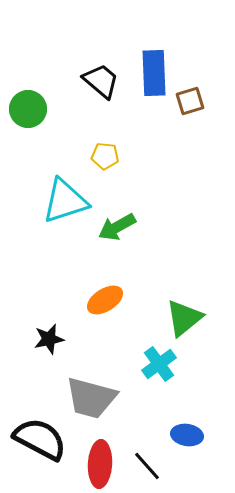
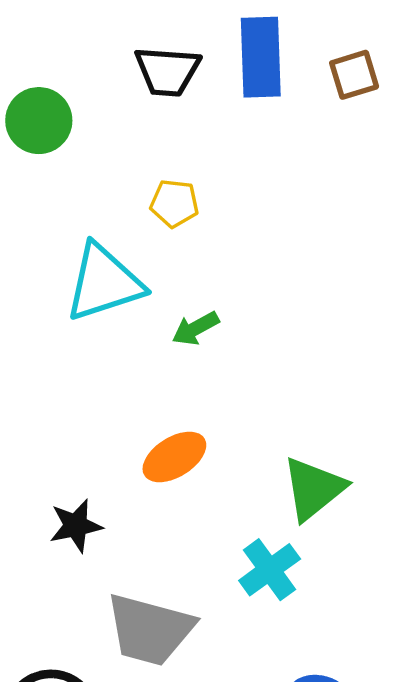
black trapezoid: (101, 81) -> (167, 71), turned 144
brown square: (190, 101) -> (354, 75), moved
green arrow: (117, 227) -> (196, 328), size x0.7

